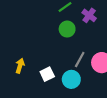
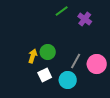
green circle: (67, 29) -> (48, 52), moved
yellow arrow: (20, 66) -> (33, 56), moved

